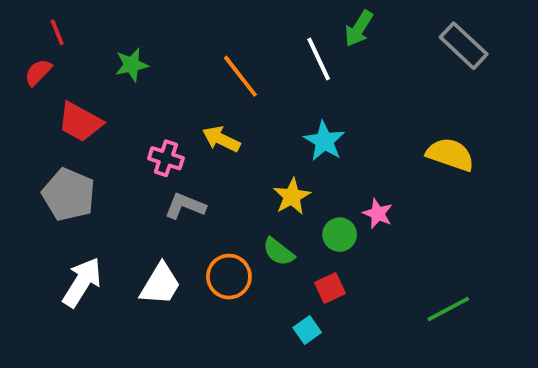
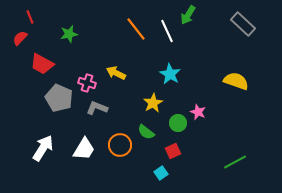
orange line: (240, 76) -> (136, 29), moved
gray pentagon: (69, 194) -> (59, 98), moved

